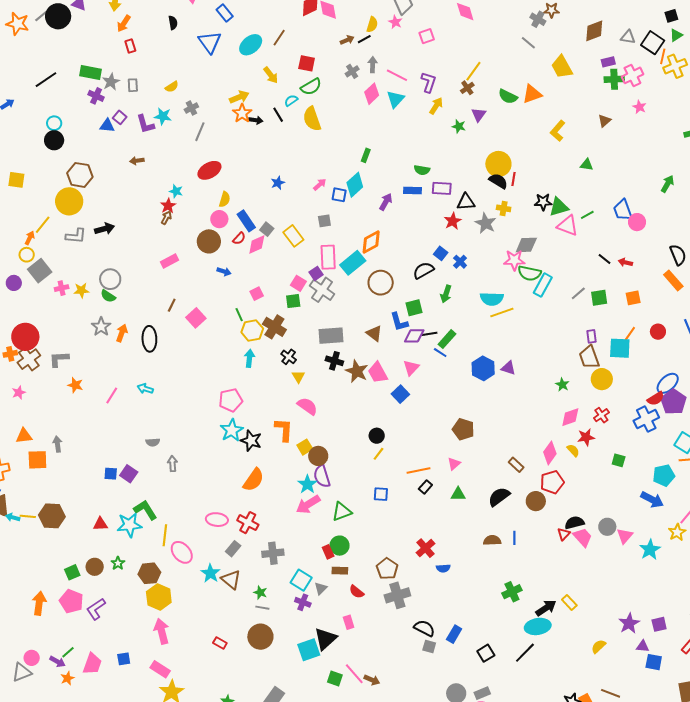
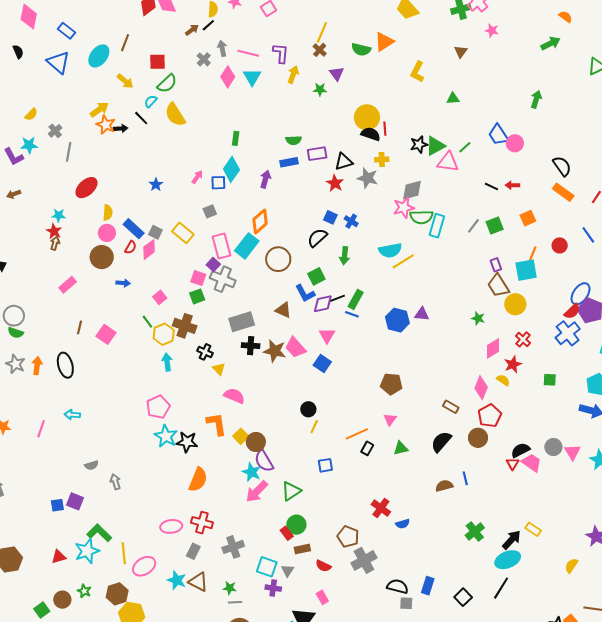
pink ellipse: (182, 552) -> (144, 566), turned -70

